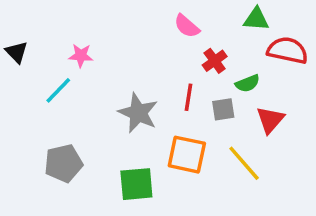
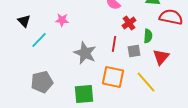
black triangle: (17, 52) -> (24, 21), moved
pink star: (81, 56) -> (62, 20), moved
green semicircle: (248, 83) -> (148, 36), turned -64

